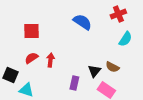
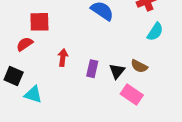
red semicircle: (31, 58) -> (25, 44), moved
purple rectangle: (74, 83) -> (92, 69), moved

